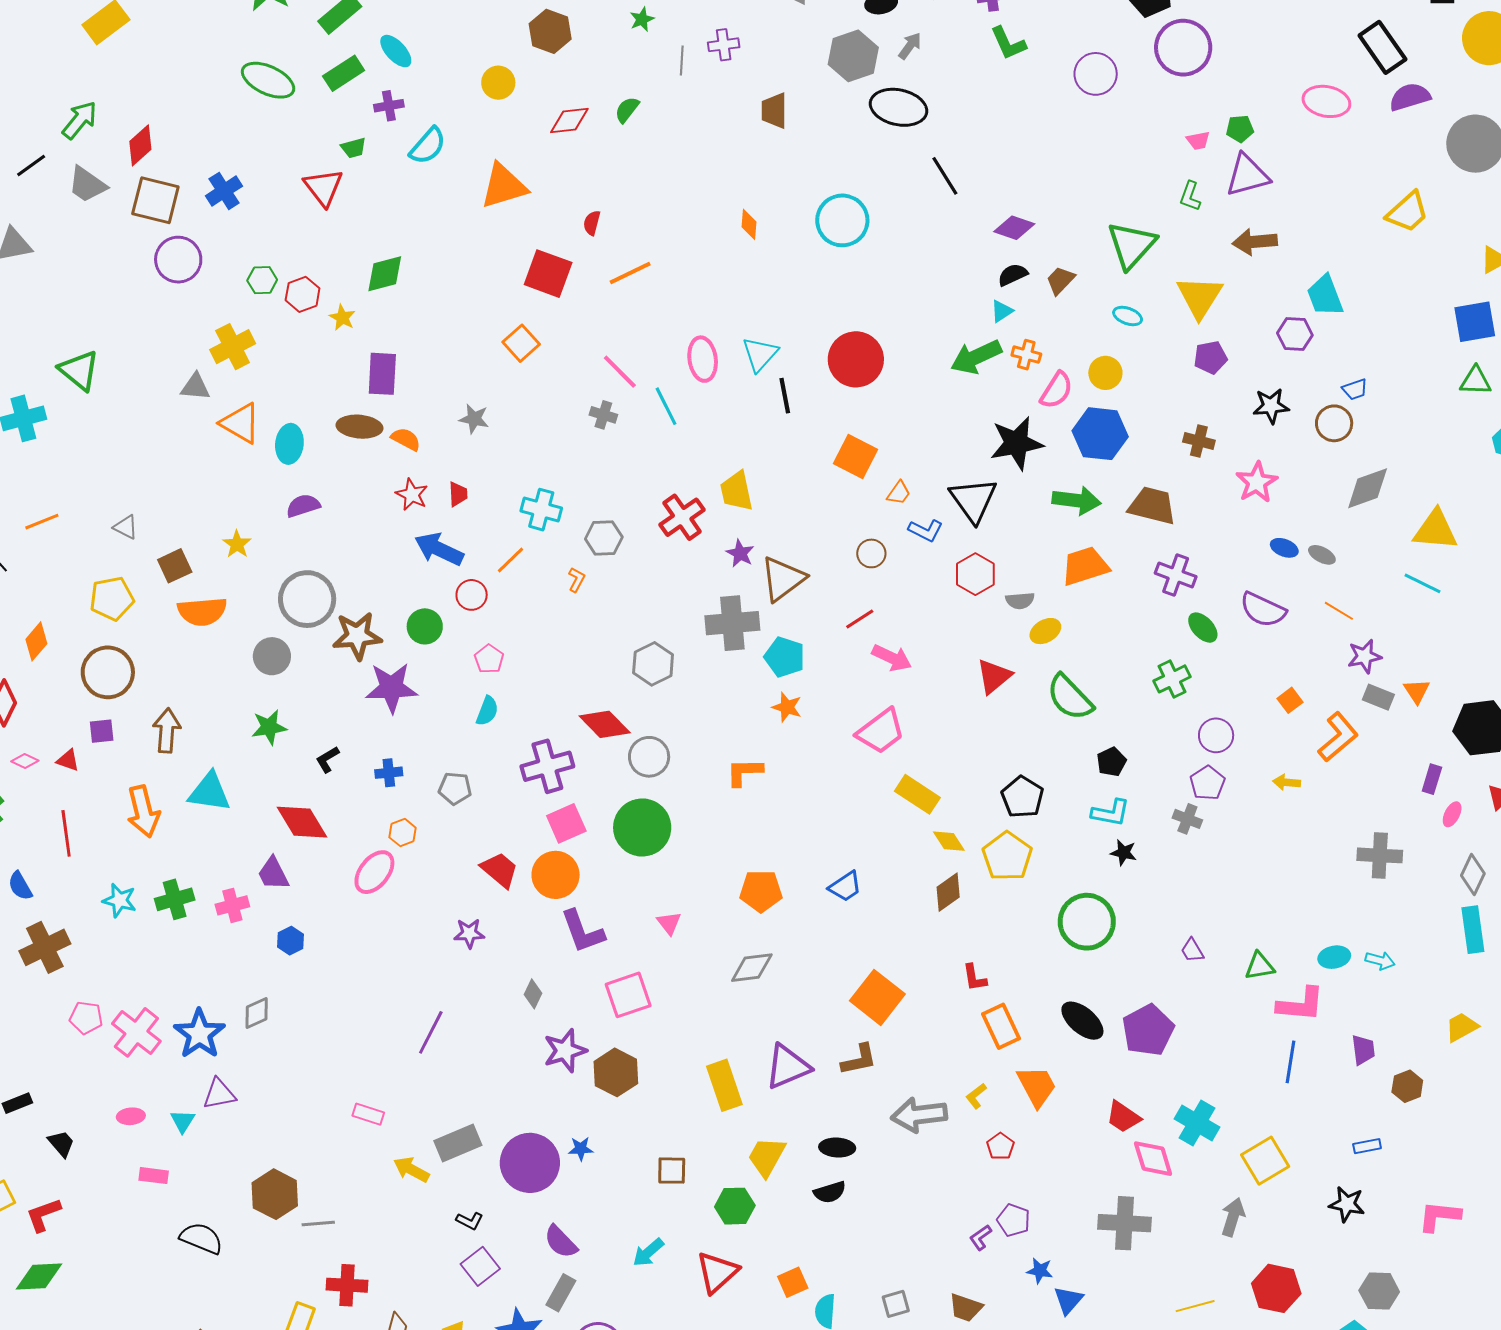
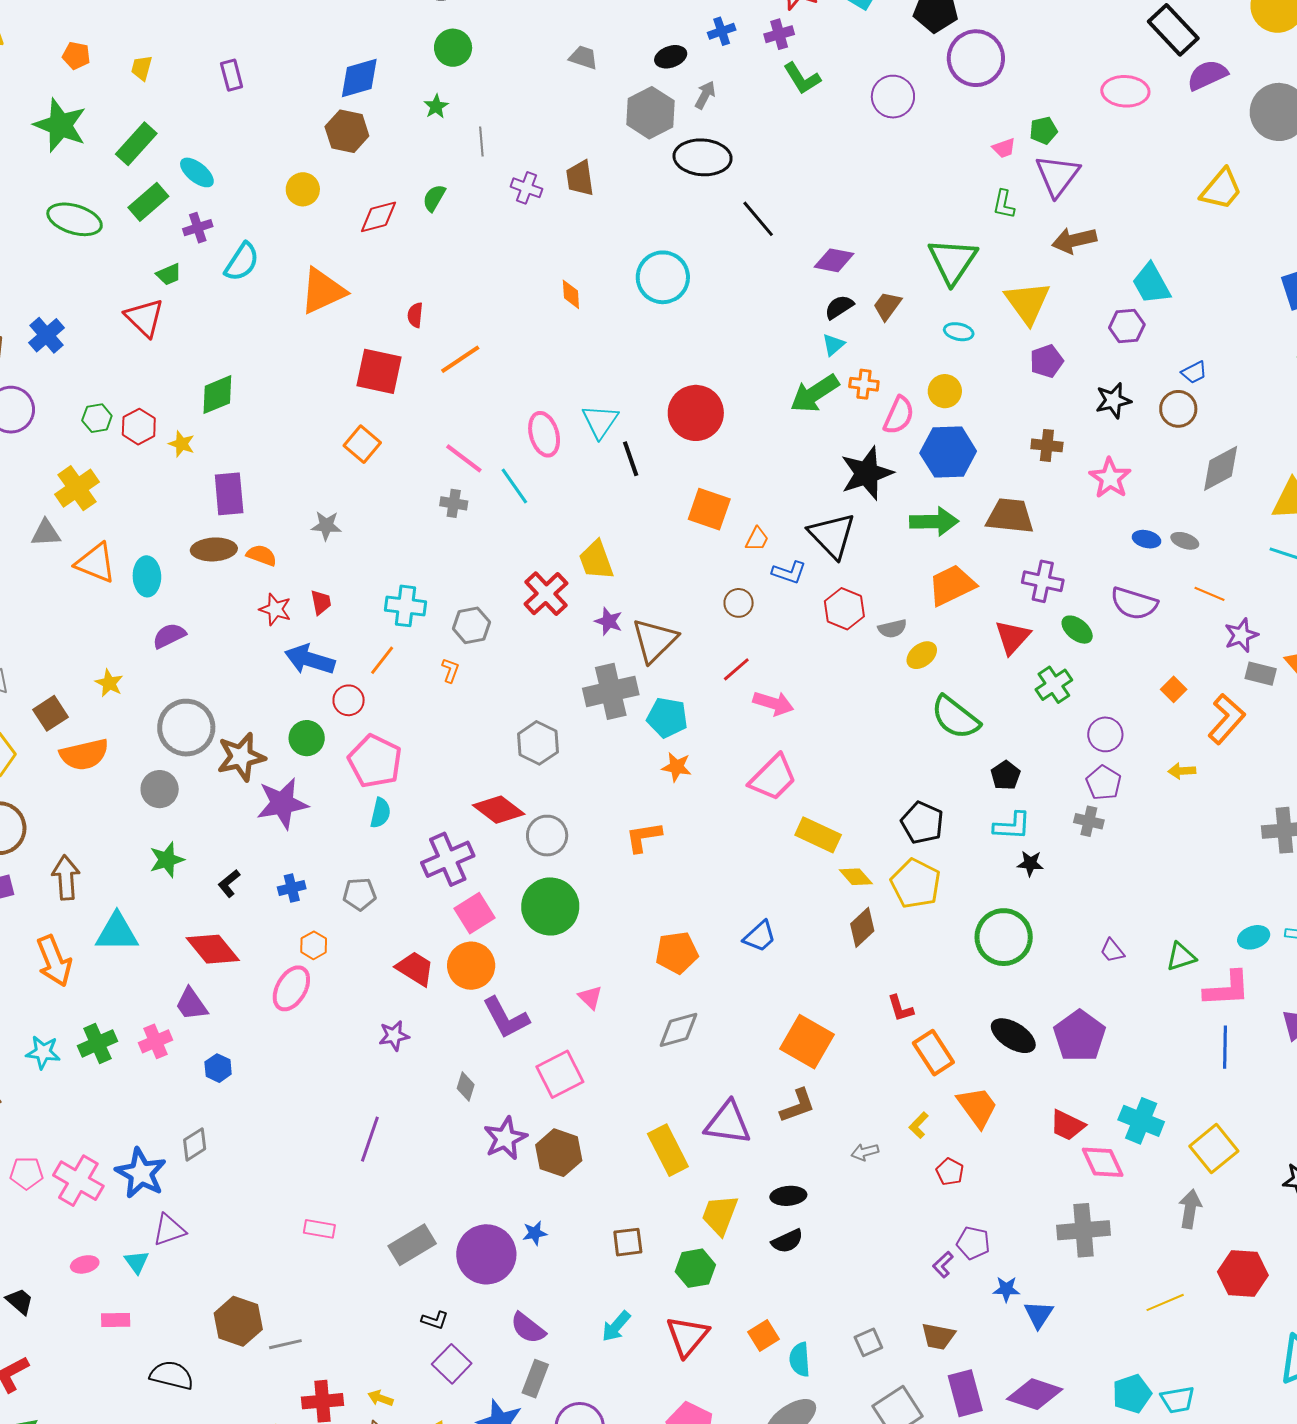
purple cross: (724, 45) -> (527, 188), moved, turned 36
purple triangle: (1247, 175) -> (1057, 176), turned -30
pink pentagon: (489, 659) -> (375, 761), size x1.8
red triangle: (994, 676) -> (1013, 637), moved
purple triangle: (787, 1067) -> (728, 1123), turned 39
gray arrow: (919, 1115) -> (865, 1152), size x0.5
yellow arrow: (411, 1170) -> (380, 1398), moved, size x0.7

